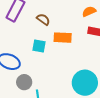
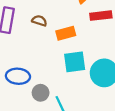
cyan square: (39, 46) -> (75, 62), moved, size x1.5

